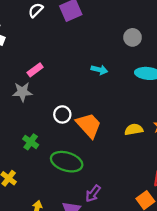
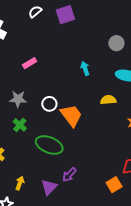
cyan arrow: (99, 70) -> (85, 68), turned -128
gray star: (22, 92) -> (18, 99), moved
yellow semicircle: (134, 130) -> (108, 100), moved

